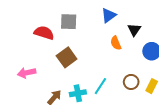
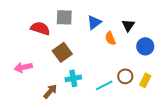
blue triangle: (109, 15) -> (94, 22), moved
cyan line: (100, 86) -> (104, 85), moved, turned 30
cyan cross: (78, 93) -> (73, 78), moved

